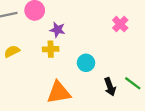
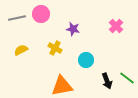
purple star: (57, 30) -> (73, 29), moved
yellow cross: (51, 49) -> (55, 48), turned 32

